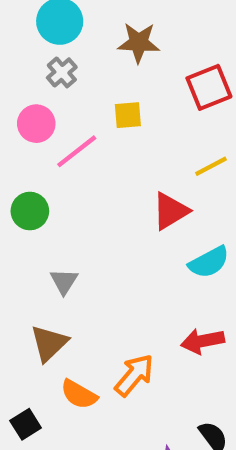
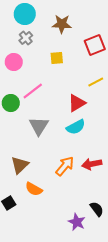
pink line: (77, 151) -> (33, 91), moved
cyan semicircle: (209, 262) -> (76, 127), moved
gray triangle: (64, 281) -> (39, 126), moved, size x1.5
orange arrow: (134, 375) -> (65, 166), moved

